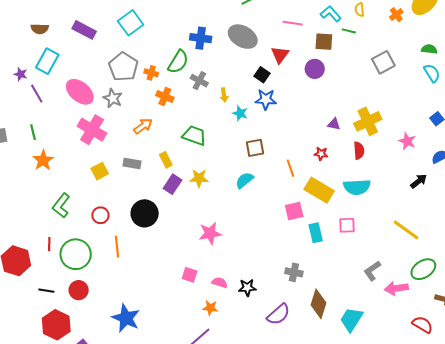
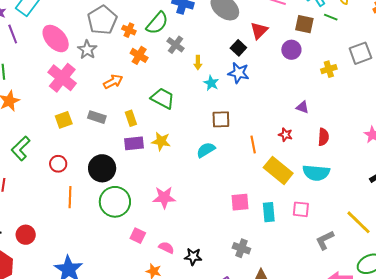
yellow cross: (368, 121) -> (329, 69), moved, size x0.6
purple rectangle: (173, 184) -> (134, 143), turned 42
pink square: (294, 211) -> (240, 202), moved
green circle: (76, 254) -> (115, 202), moved
gray L-shape: (372, 271) -> (325, 240), moved

